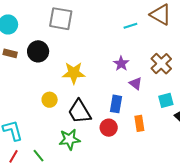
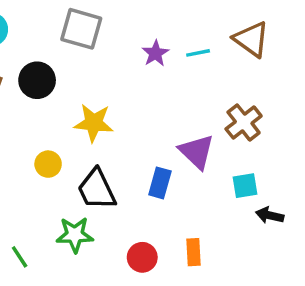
purple star: (121, 64) -> (155, 53), moved
purple triangle: (136, 84) -> (197, 152), size x1.6
orange rectangle: (139, 123) -> (194, 252), moved
red circle: (109, 128) -> (142, 257), moved

